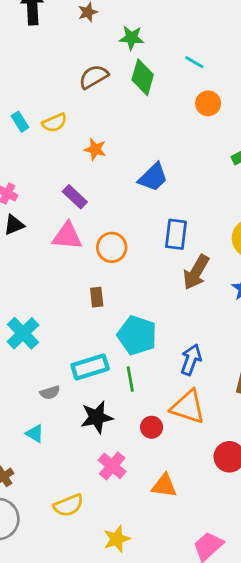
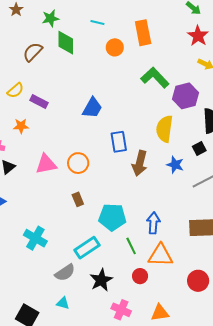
orange star: (95, 149) -> (21, 126), moved
purple rectangle: (75, 197) -> (39, 102), moved
green line: (130, 379) -> (131, 246), moved
gray semicircle: (50, 393) -> (65, 273), size x1.5

